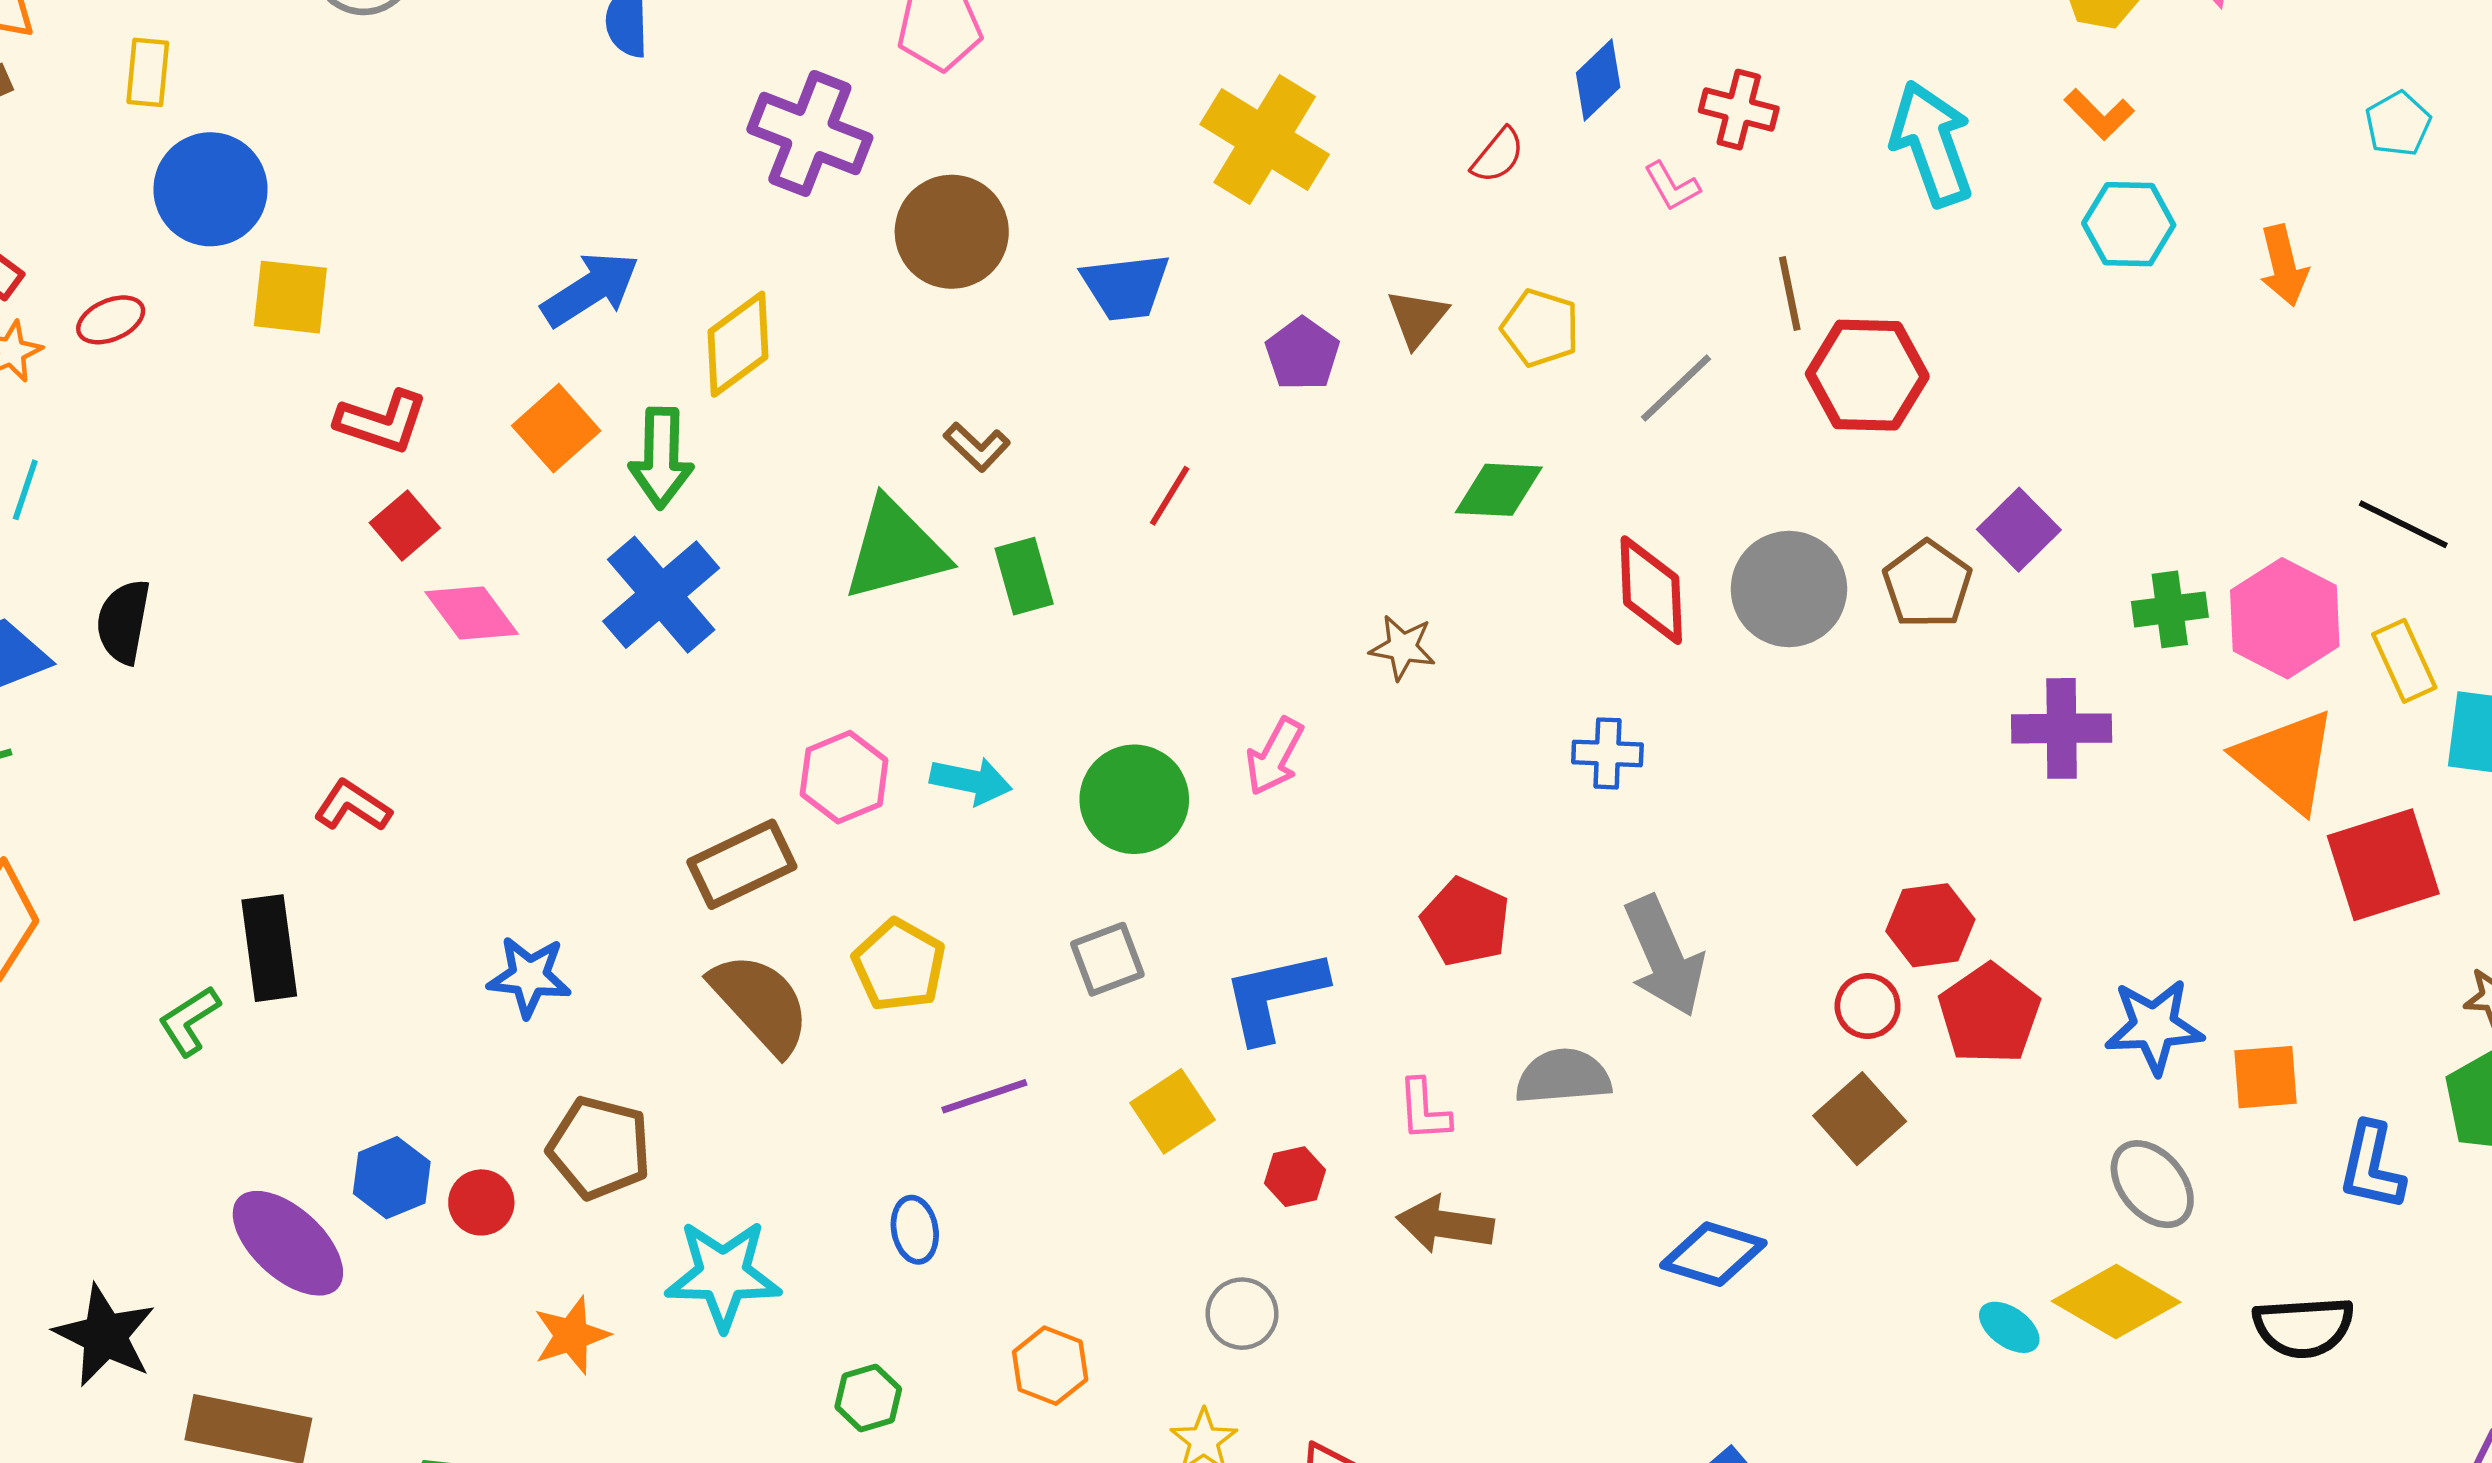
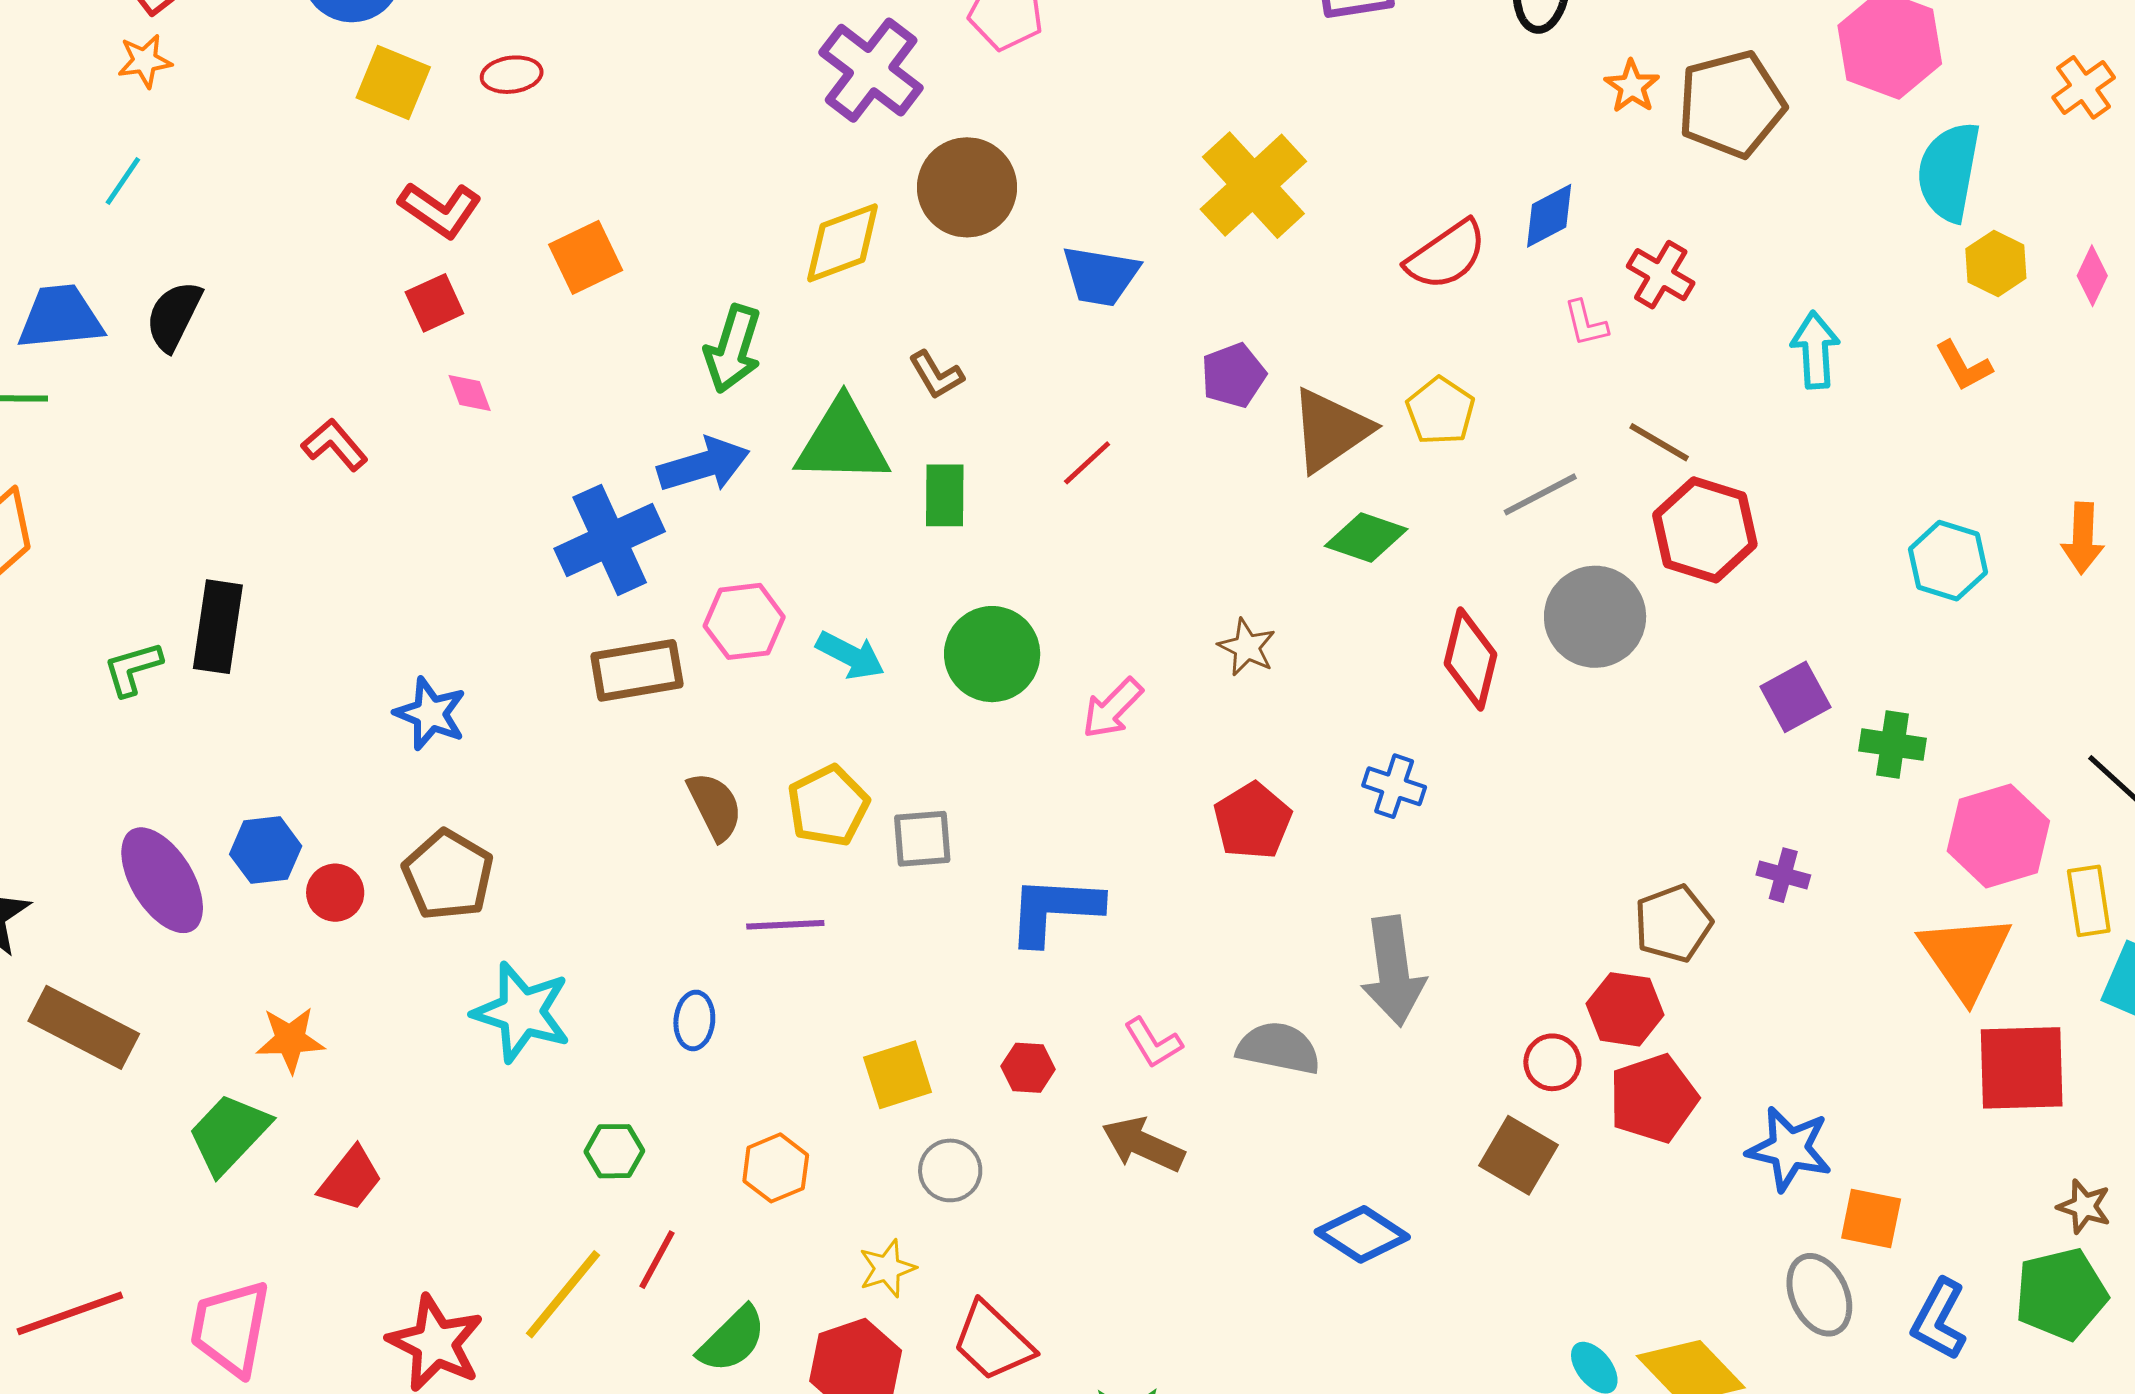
cyan arrow: (1932, 144) -> (1815, 350), size x0.7
red semicircle: (1498, 155) -> (1446, 255), size x1.6
cyan hexagon: (2129, 224) -> (1948, 561), moved
blue arrow: (590, 289) -> (704, 465), moved
brown line: (1790, 294) -> (1659, 442), turned -64
brown triangle: (1417, 318) -> (1330, 430), moved, size x1.6
red ellipse: (111, 320) -> (512, 75), moved
yellow diamond: (738, 344) -> (843, 243), moved
green arrow: (661, 458) -> (733, 349), moved
brown pentagon: (1927, 584) -> (1673, 923), moved
gray circle: (1789, 589) -> (1595, 617), moved
blue cross: (661, 595) -> (610, 540), moved
green cross: (2170, 609) -> (1893, 745), moved
pink diamond: (472, 613) -> (470, 393), size x0.6
purple cross: (2062, 728) -> (1783, 875), size x0.6
green circle: (1134, 799) -> (992, 654), moved
red L-shape: (353, 806) -> (335, 445), moved
red pentagon: (1466, 922) -> (1253, 821), moved
yellow pentagon: (899, 965) -> (828, 806), moved
brown semicircle: (760, 1003) -> (715, 806), moved, size x0.7
pink L-shape: (1424, 1110) -> (1153, 1043), turned -44
yellow square: (1173, 1111) -> (898, 1075), moved
brown square: (1860, 1119) -> (1519, 1155), turned -34
gray ellipse: (2152, 1184) -> (1819, 1295), moved
orange star: (571, 1335) -> (290, 1040), moved

